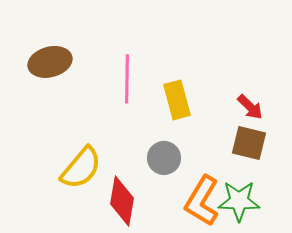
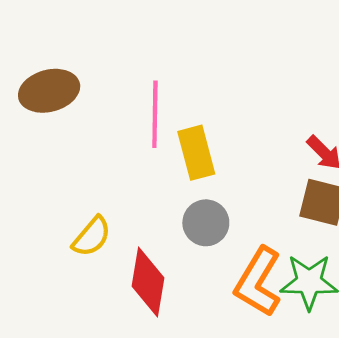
yellow rectangle: (177, 100) -> (196, 153), moved
yellow semicircle: (81, 168) -> (92, 237), size x0.7

